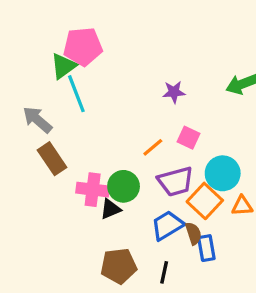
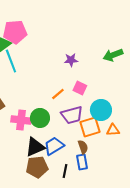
orange square: (205, 201) -> (90, 127), turned 30
black triangle: (111, 209) -> (35, 147), moved, size x1.5
blue trapezoid: (167, 225) -> (54, 146), moved
blue rectangle: (206, 248) -> (82, 162), moved

